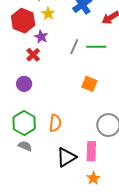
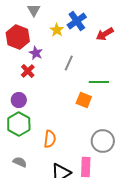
yellow star: (48, 14) -> (57, 30), moved
green line: (96, 47) -> (99, 82), moved
green hexagon: (24, 123) -> (19, 124), moved

